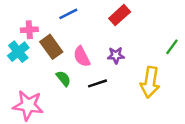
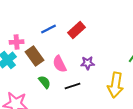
red rectangle: (120, 15) -> (77, 30), moved

